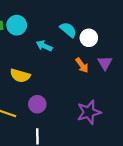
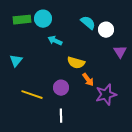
cyan arrow: (44, 46) -> (55, 41), moved
orange arrow: (82, 65) -> (88, 80), moved
yellow semicircle: (20, 76) -> (76, 63), moved

